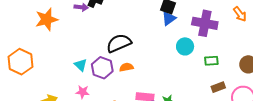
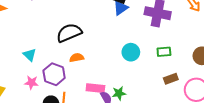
cyan circle: (185, 46) -> (131, 52), moved
purple hexagon: (102, 68) -> (54, 74), moved

